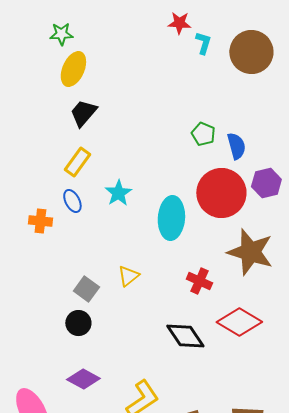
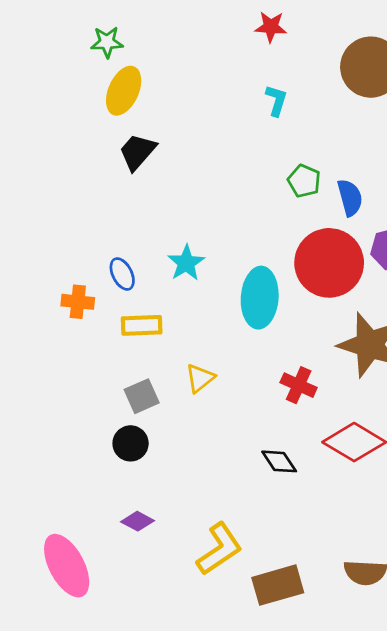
cyan L-shape: (203, 43) -> (276, 100), moved
yellow rectangle: (77, 162) -> (142, 325), moved, turned 52
gray square: (86, 289) -> (142, 396), turned 30
black diamond: (185, 336) -> (279, 461), size x0.7
purple diamond: (83, 379) -> (137, 521), size x0.7

